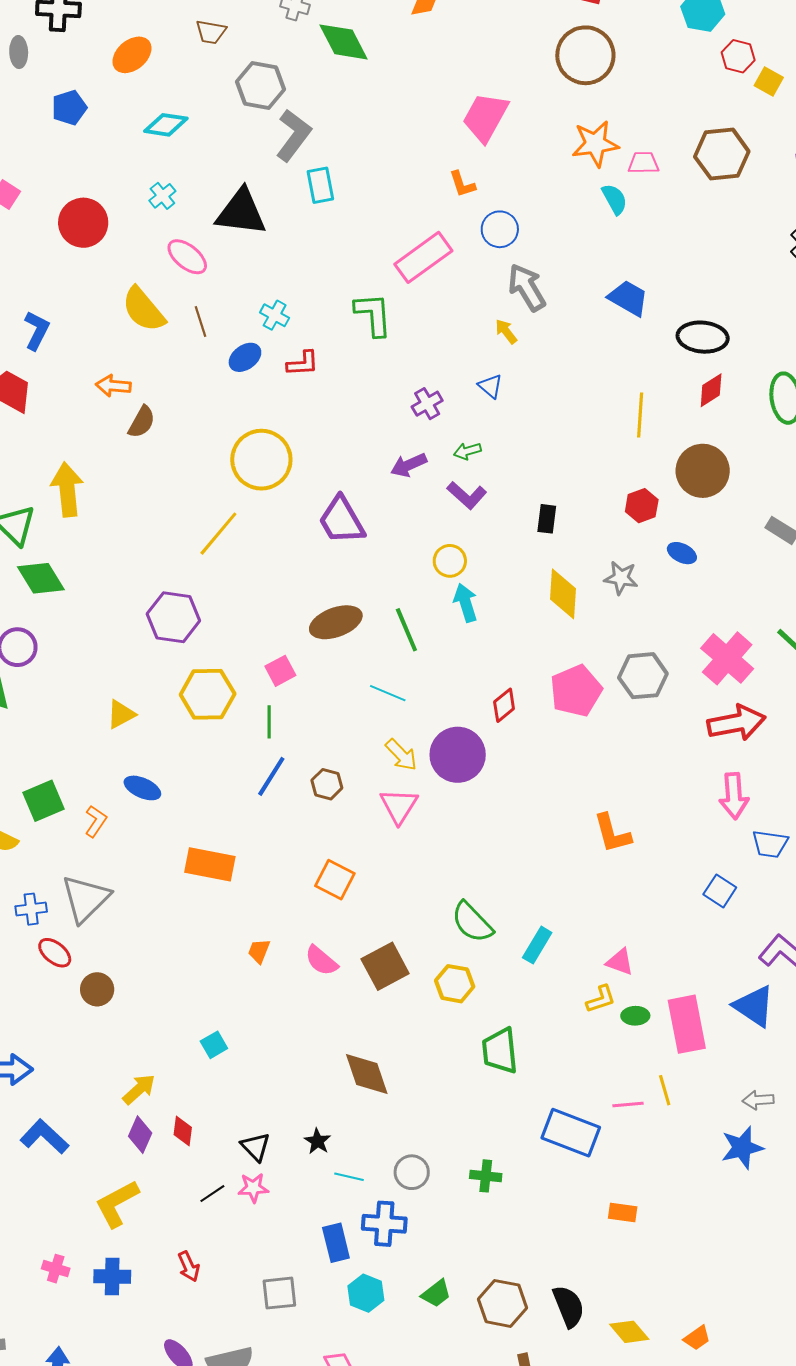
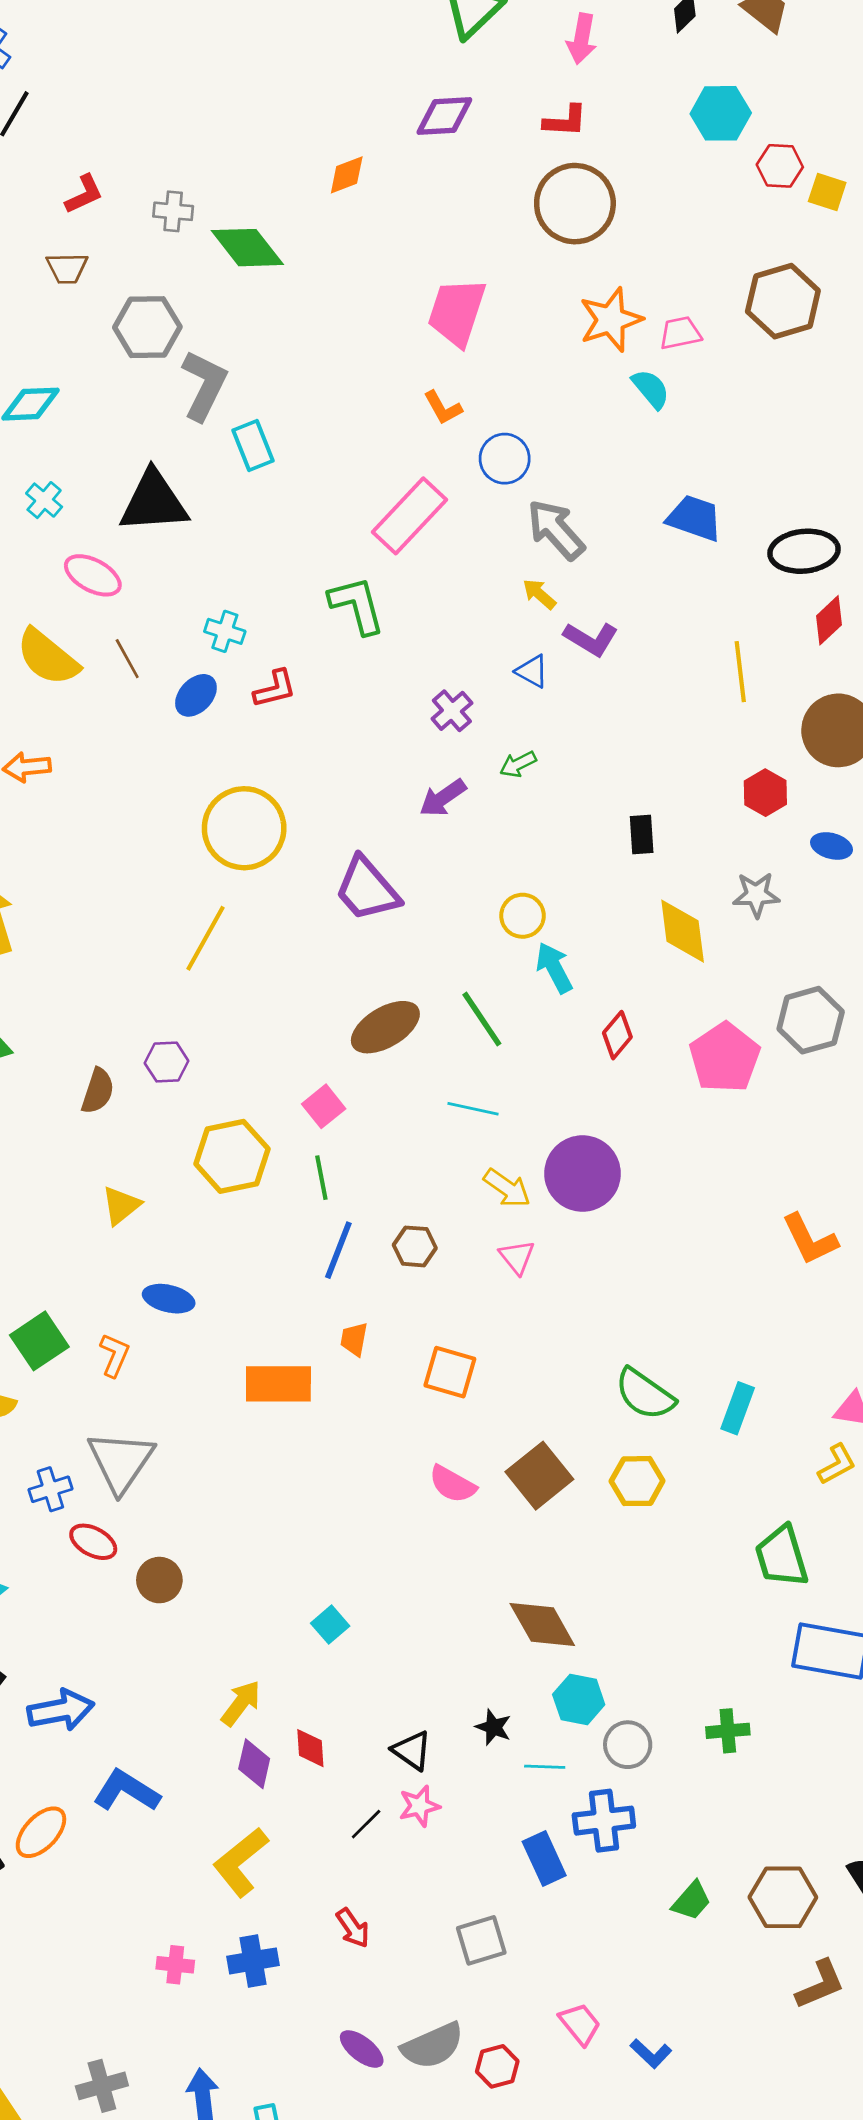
brown semicircle: (142, 422) -> (98, 1091), moved
purple L-shape: (467, 495) -> (591, 639), moved
purple hexagon: (173, 617) -> (167, 1062), size x0.6
red diamond: (504, 705) -> (617, 1035), moved
pink triangle: (399, 806) -> (517, 1257), size x0.7
orange trapezoid: (259, 951) -> (354, 1339), moved
green trapezoid: (500, 1051) -> (782, 1557), moved
cyan hexagon: (366, 1293) -> (579, 1699), moved

